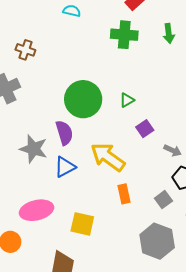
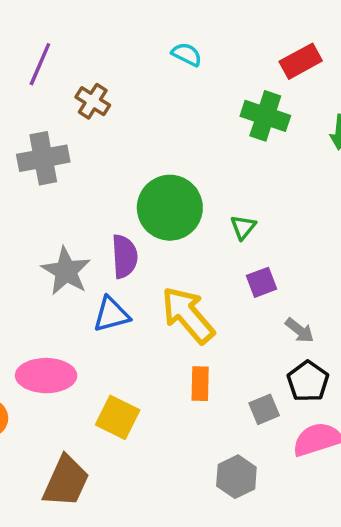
green triangle: (127, 100) -> (243, 227), turned -35
gray hexagon: (157, 241) -> (236, 477), size x0.7

